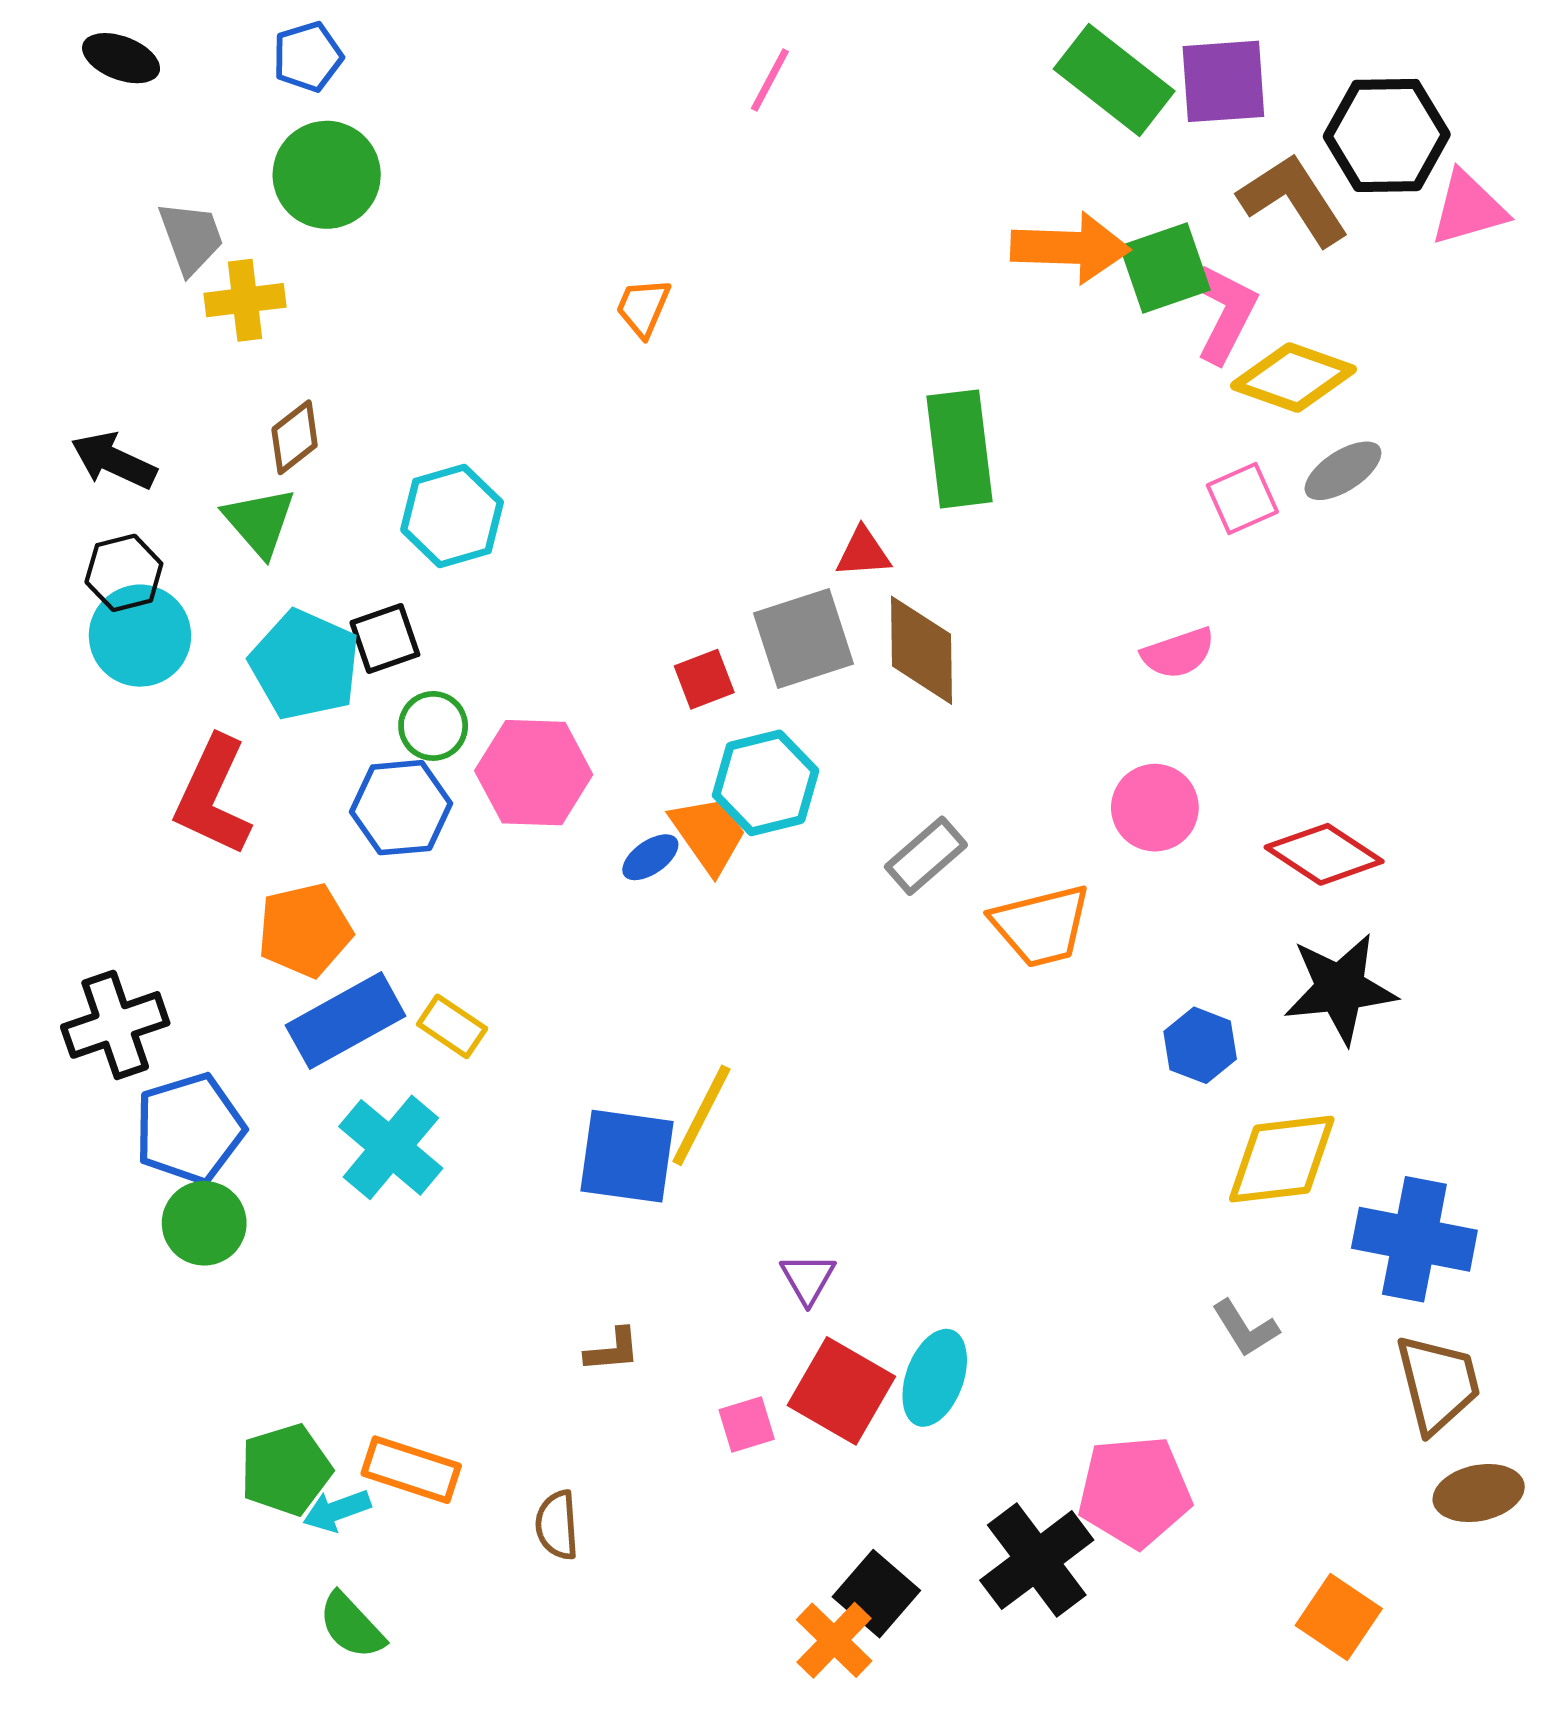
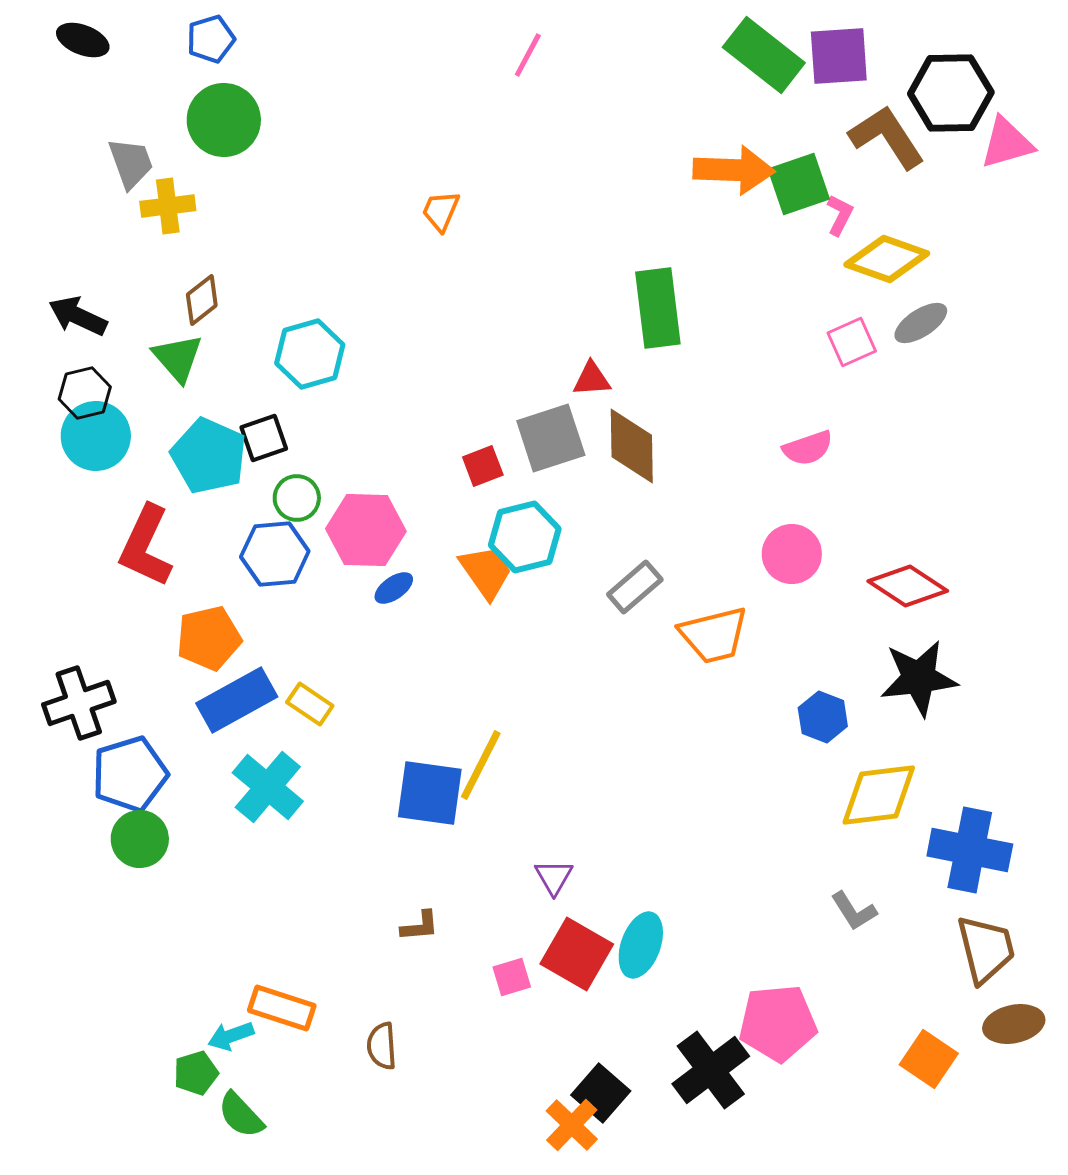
pink L-shape: (1225, 313) -> (840, 215), size x0.6
blue ellipse: (650, 857) -> (394, 588), moved
green pentagon: (286, 1470) -> (196, 1073), moved, size x0.7
orange square: (1339, 1617) -> (929, 1059), moved

